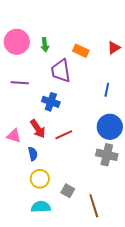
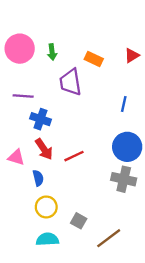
blue cross: (51, 102) -> (40, 119), moved
brown line: (94, 206) -> (109, 238), turned 70

